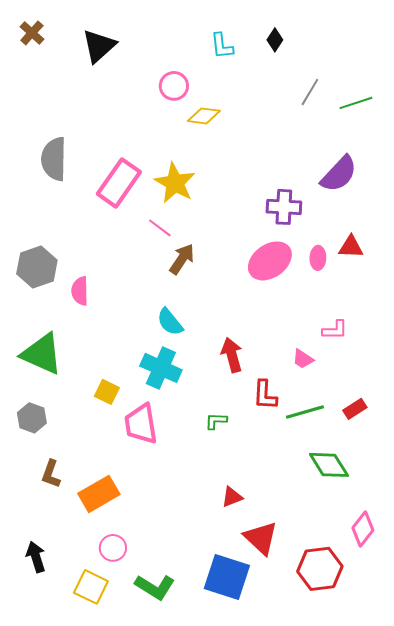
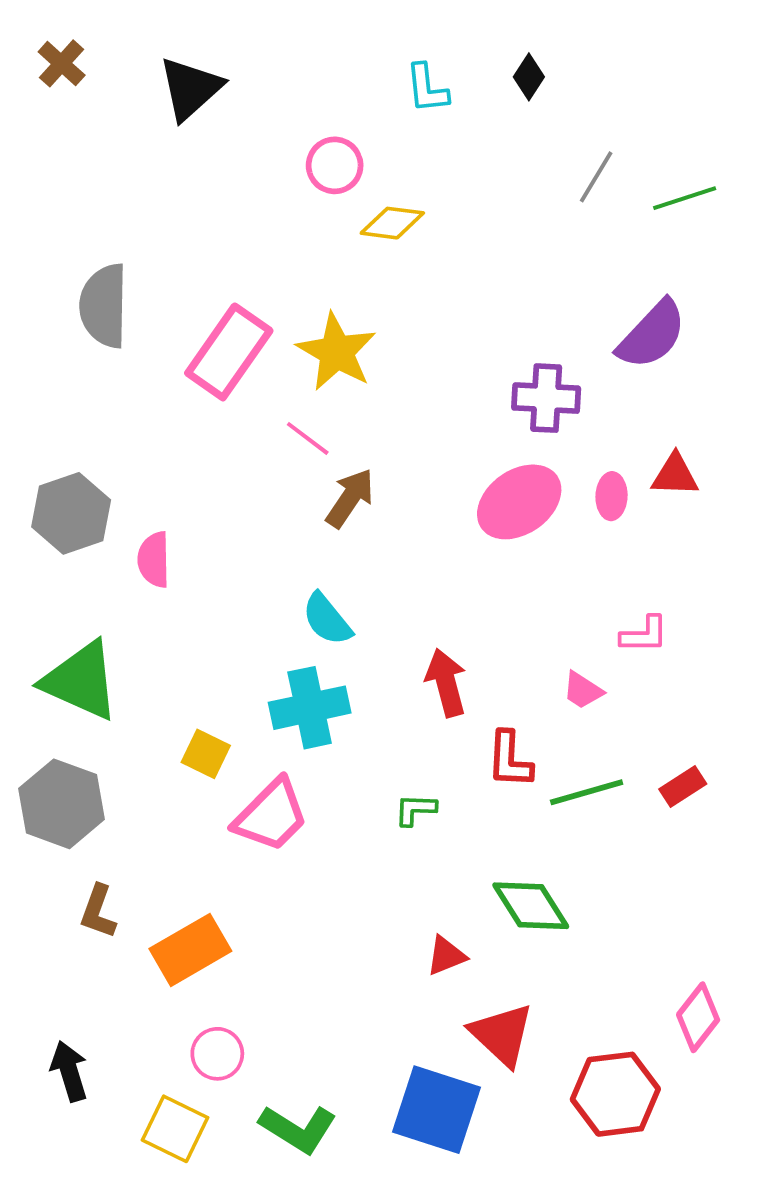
cyan cross: (161, 368) -> (310, 708), turned -36
gray hexagon: (32, 418) -> (62, 804), size x1.5
pink trapezoid: (141, 424) -> (271, 815), turned -126
green diamond: (329, 465) -> (531, 906), moved

